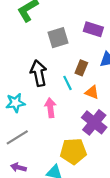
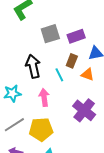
purple rectangle: (93, 29) -> (76, 36), moved, turned -36
orange triangle: (92, 92) -> (88, 74), moved
yellow pentagon: (73, 151) -> (41, 129), moved

